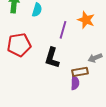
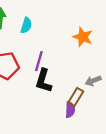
purple line: (63, 30) -> (39, 61), moved
brown rectangle: (80, 72) -> (76, 97), turned -49

